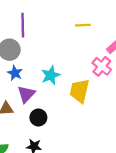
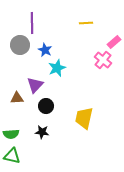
blue star: (15, 73) -> (45, 50), moved
yellow trapezoid: (80, 91) -> (84, 118), moved

